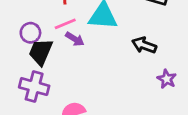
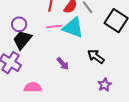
pink line: (65, 24) -> (54, 26), moved
purple arrow: (75, 39) -> (63, 64), moved

